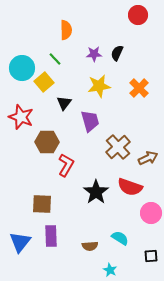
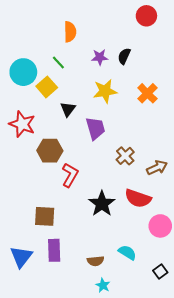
brown cross: (118, 147) -> (125, 156), size x0.7
black square: (151, 256) -> (160, 272), turned -32
cyan star: (110, 270) -> (103, 285), moved

